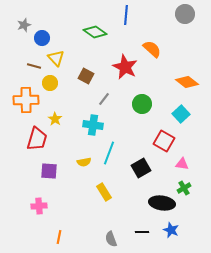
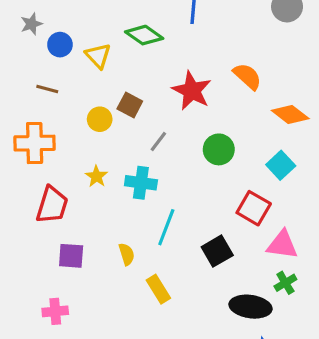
orange semicircle: (152, 49) -> (247, 76), moved
yellow triangle: (56, 58) -> (98, 56), moved
yellow circle: (50, 83) -> (100, 119), moved
yellow star: (55, 119) -> (96, 176), moved
yellow semicircle: (84, 162) -> (127, 254), moved, turned -96
pink triangle: (182, 164) -> (282, 245), size x1.5

